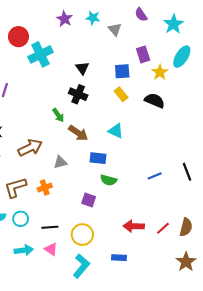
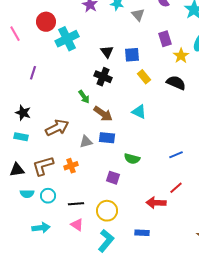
blue square: (122, 71) -> (132, 55), moved
blue rectangle: (98, 158) -> (107, 138), moved
red line: (163, 228) -> (176, 188), moved
cyan arrow: (24, 250) -> (41, 228), moved

